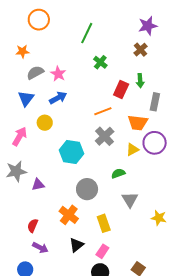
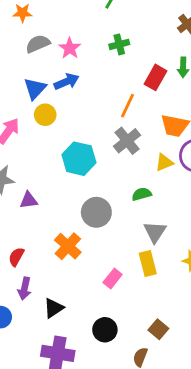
green cross: (100, 62) -> (119, 44), moved, turned 32
blue triangle: (26, 98) -> (35, 88), moved
orange line: (103, 111) -> (128, 106), turned -48
yellow rectangle: (104, 223) -> (148, 264), moved
black triangle: (76, 245) -> (54, 308), moved
purple arrow: (40, 248) -> (25, 288), turned 70
pink rectangle: (102, 251) -> (113, 278), moved

